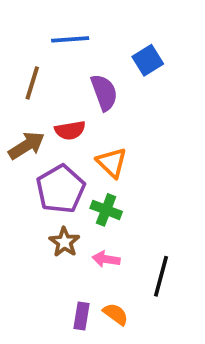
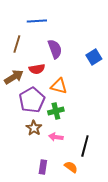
blue square: (148, 60) -> (94, 57), moved
orange triangle: (112, 163) -> (59, 86), turned -30
green cross: (106, 210) -> (56, 111), turned -35
orange semicircle: (116, 314) -> (71, 167), moved

